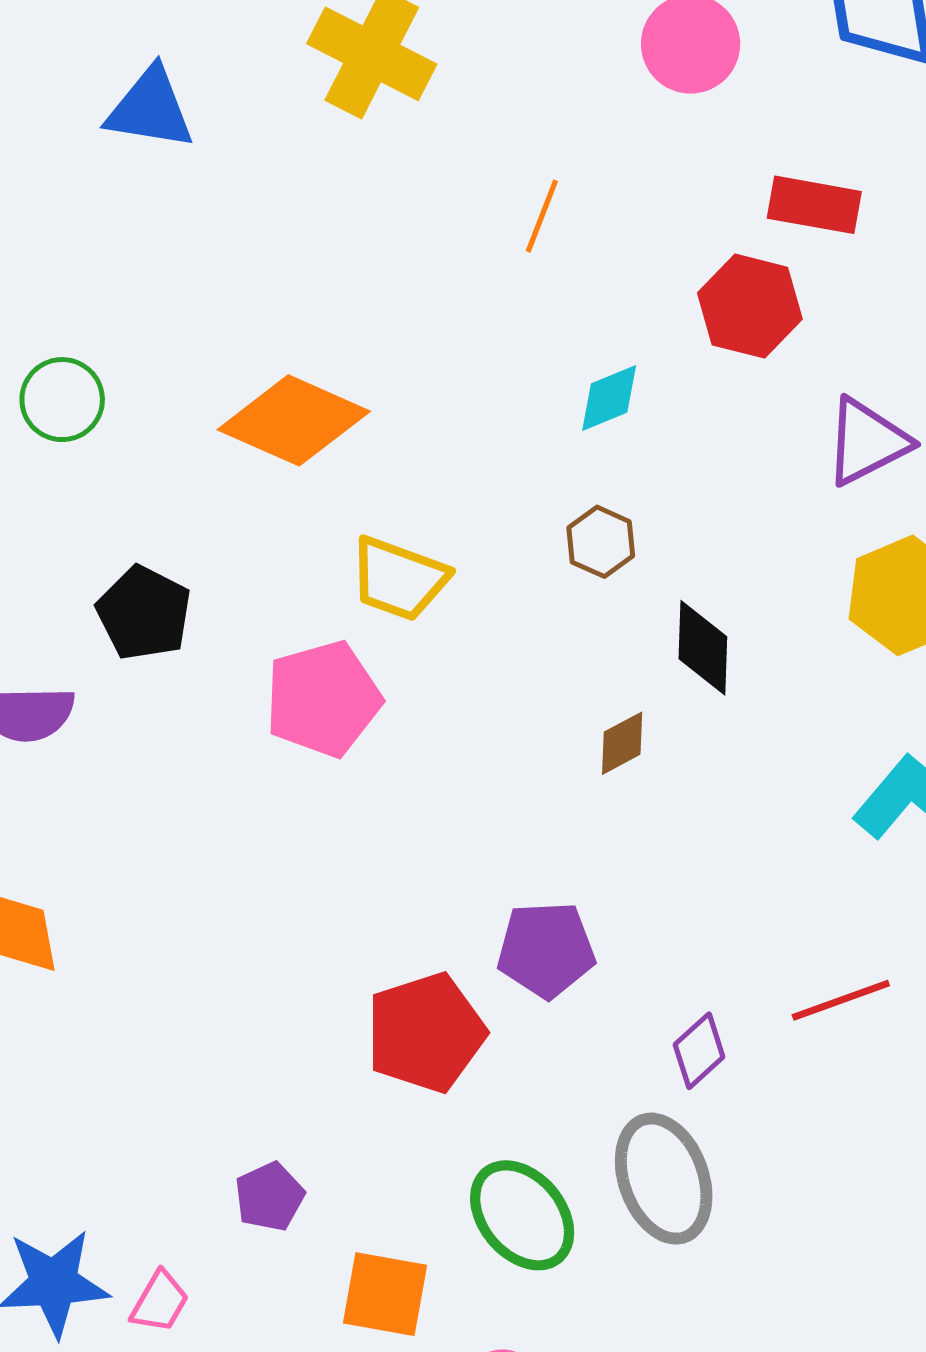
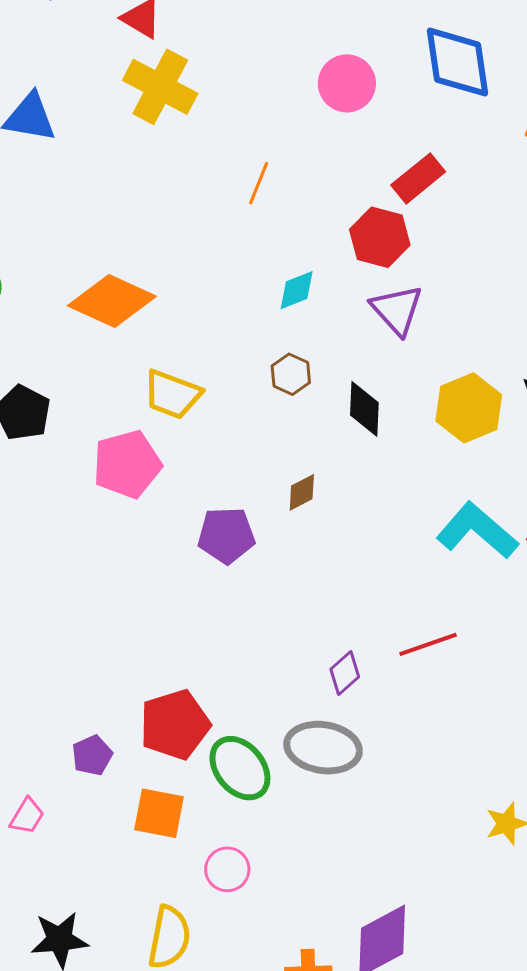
red rectangle: (814, 205) -> (418, 178), turned -50
purple triangle: (867, 442) -> (397, 310), moved, turned -46
black diamond: (703, 648) -> (364, 409), moved
purple pentagon: (546, 950) -> (226, 535), moved
red pentagon: (426, 1033) -> (175, 725), moved
gray ellipse: (664, 1179) -> (323, 748), turned -62

